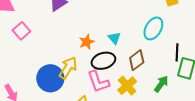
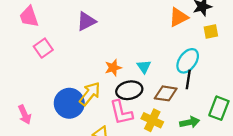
black line: (177, 52) -> (188, 79), moved
brown diamond: (137, 60) -> (166, 93), turned 40
green arrow: (161, 84) -> (190, 122), turned 36
yellow cross: (127, 86) -> (152, 120), turned -30

